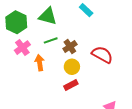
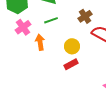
brown cross: (70, 47) -> (85, 16), moved

